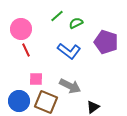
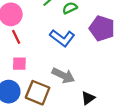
pink square: (36, 79) -> (19, 64), moved

